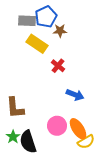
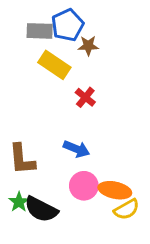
blue arrow: (75, 95) -> (76, 149), moved
orange ellipse: (78, 129) -> (115, 190), turned -45
black semicircle: (28, 142) -> (41, 209), turned -45

